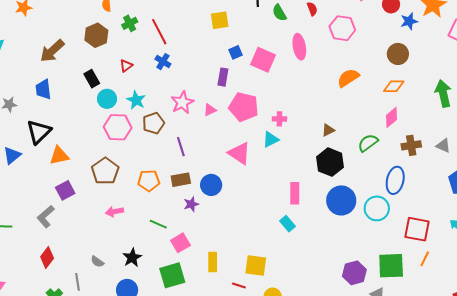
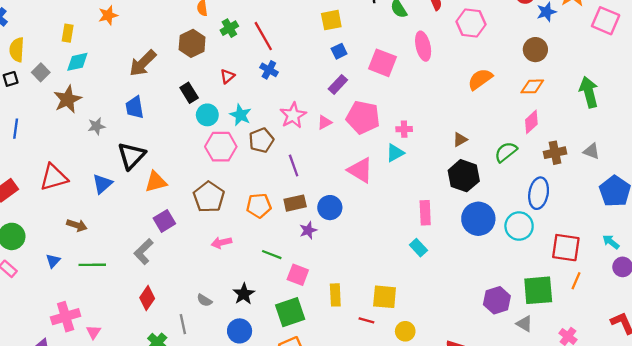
blue square: (236, 52) -> (339, 51), moved
purple rectangle: (223, 77) -> (338, 84), turned 36
pink square: (180, 243) -> (298, 275), turned -36

